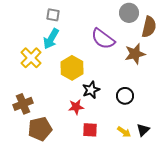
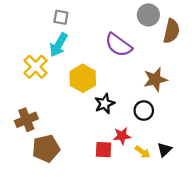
brown star: (135, 54) -> (155, 79), moved
red star: (76, 107) -> (122, 136), moved

